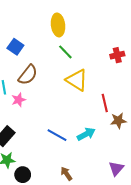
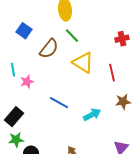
brown semicircle: (28, 75) -> (49, 49), moved
red line: (105, 103) -> (112, 73), moved
blue line: (57, 135) -> (59, 103), moved

